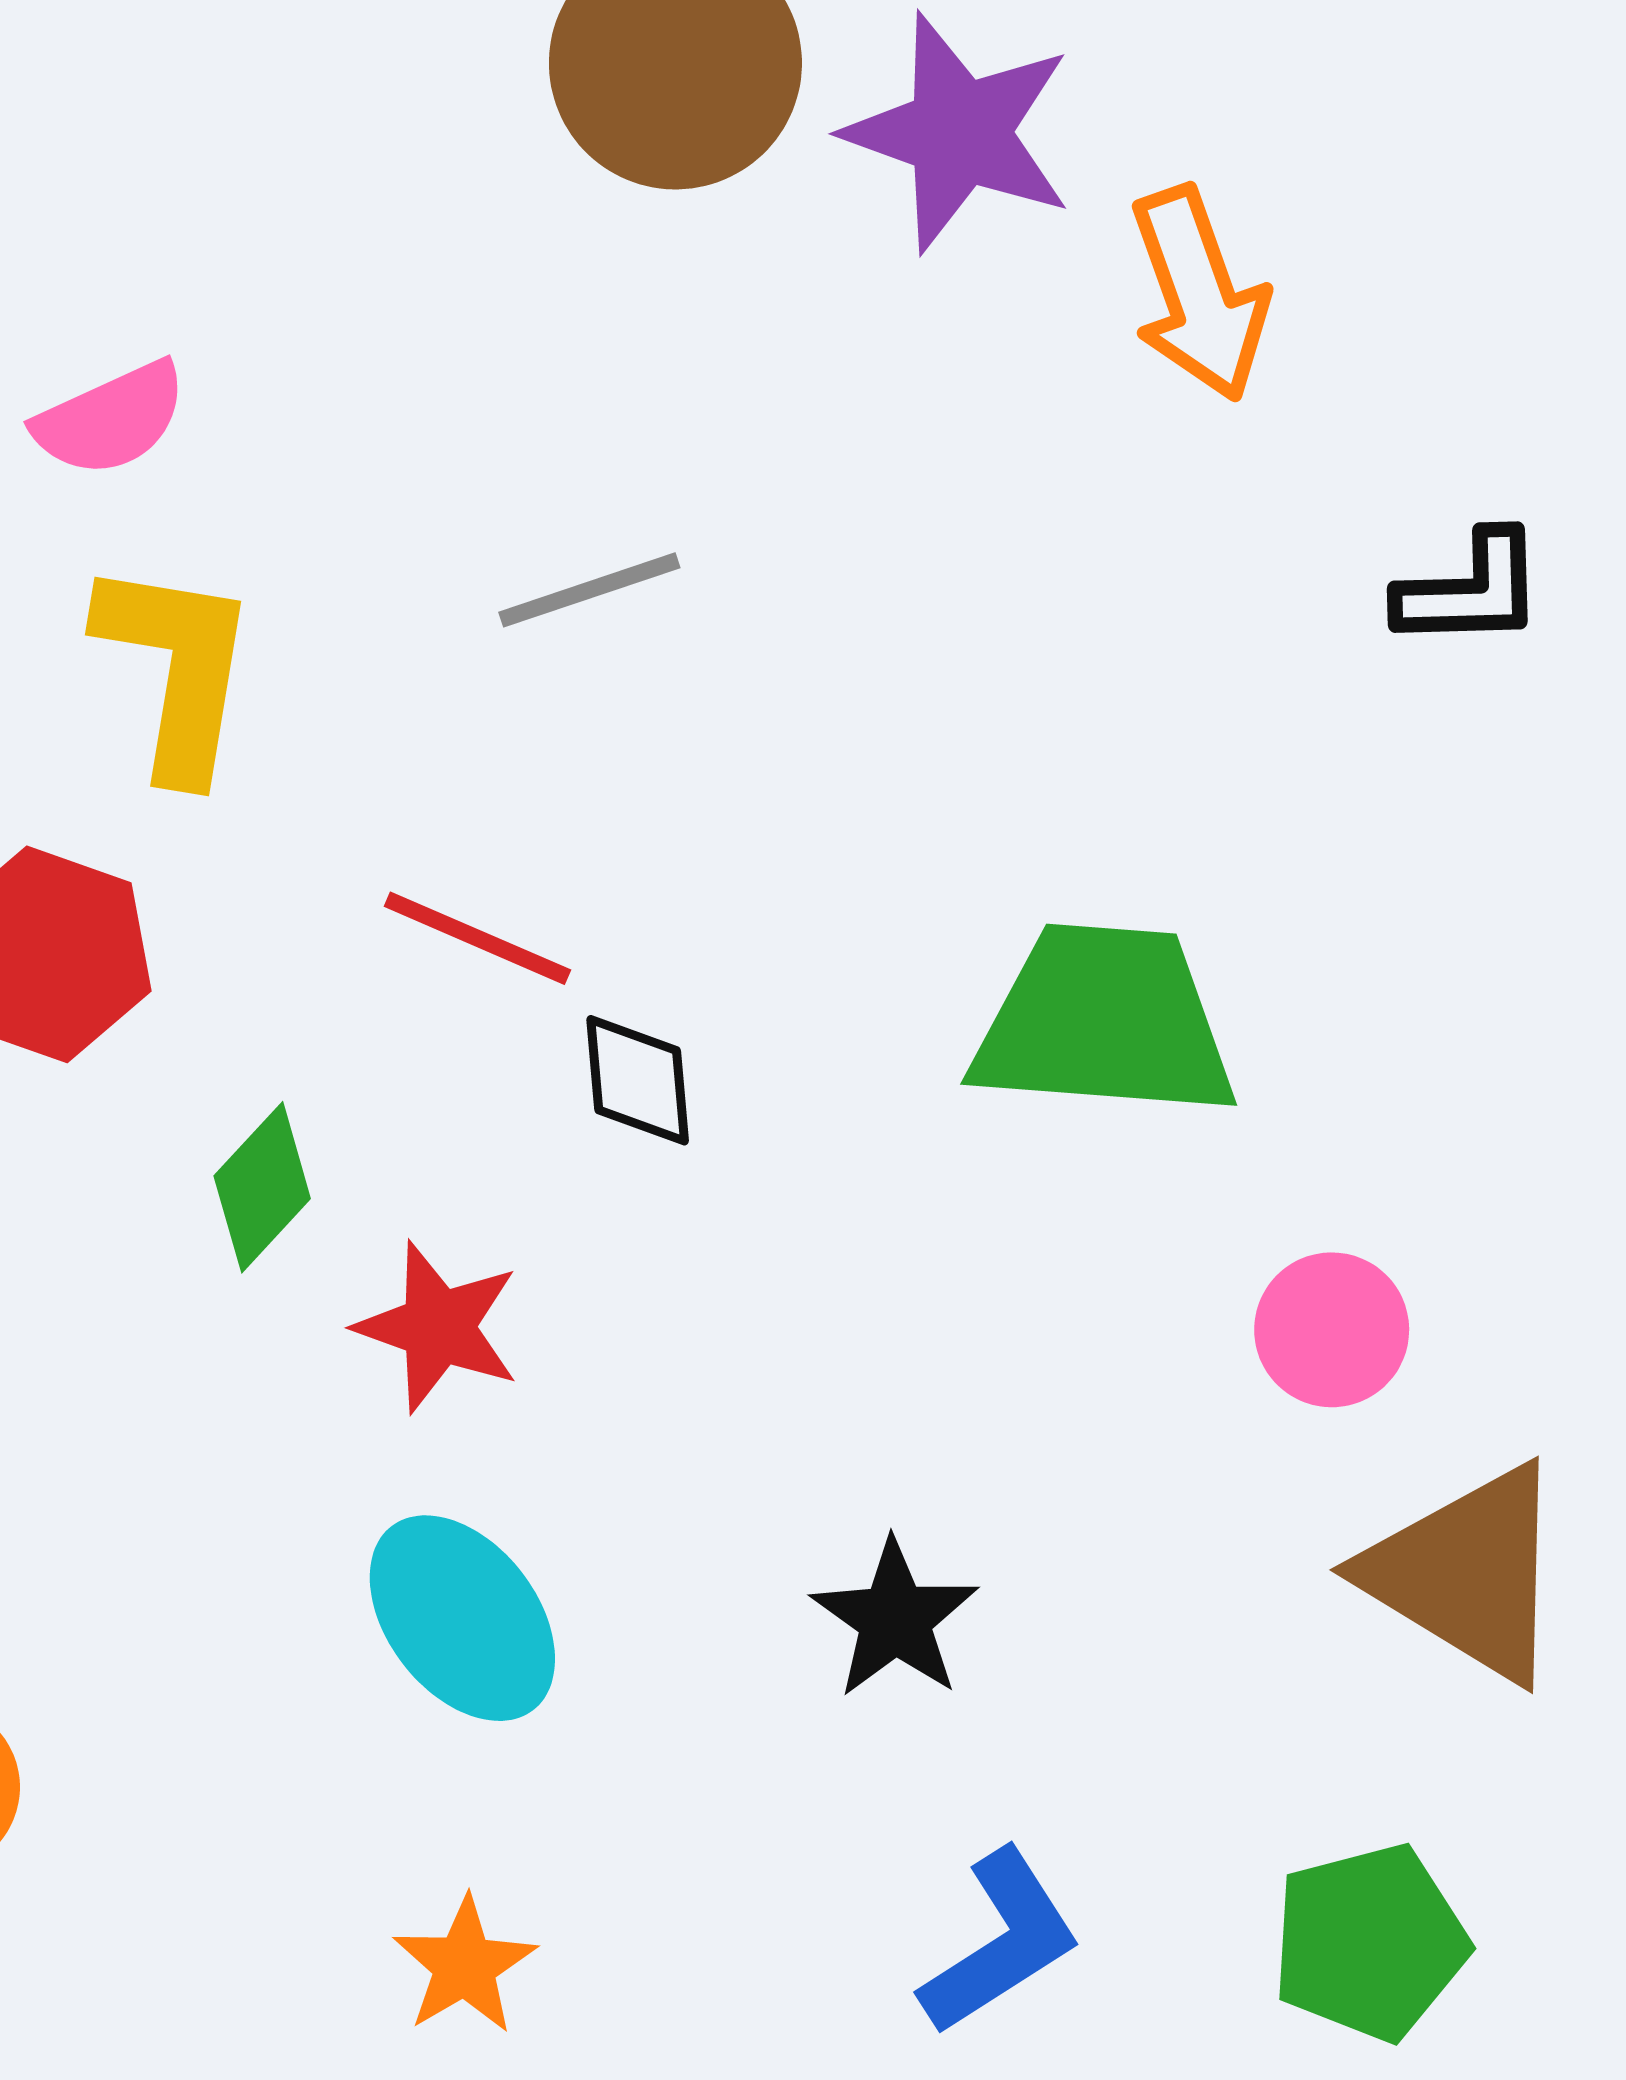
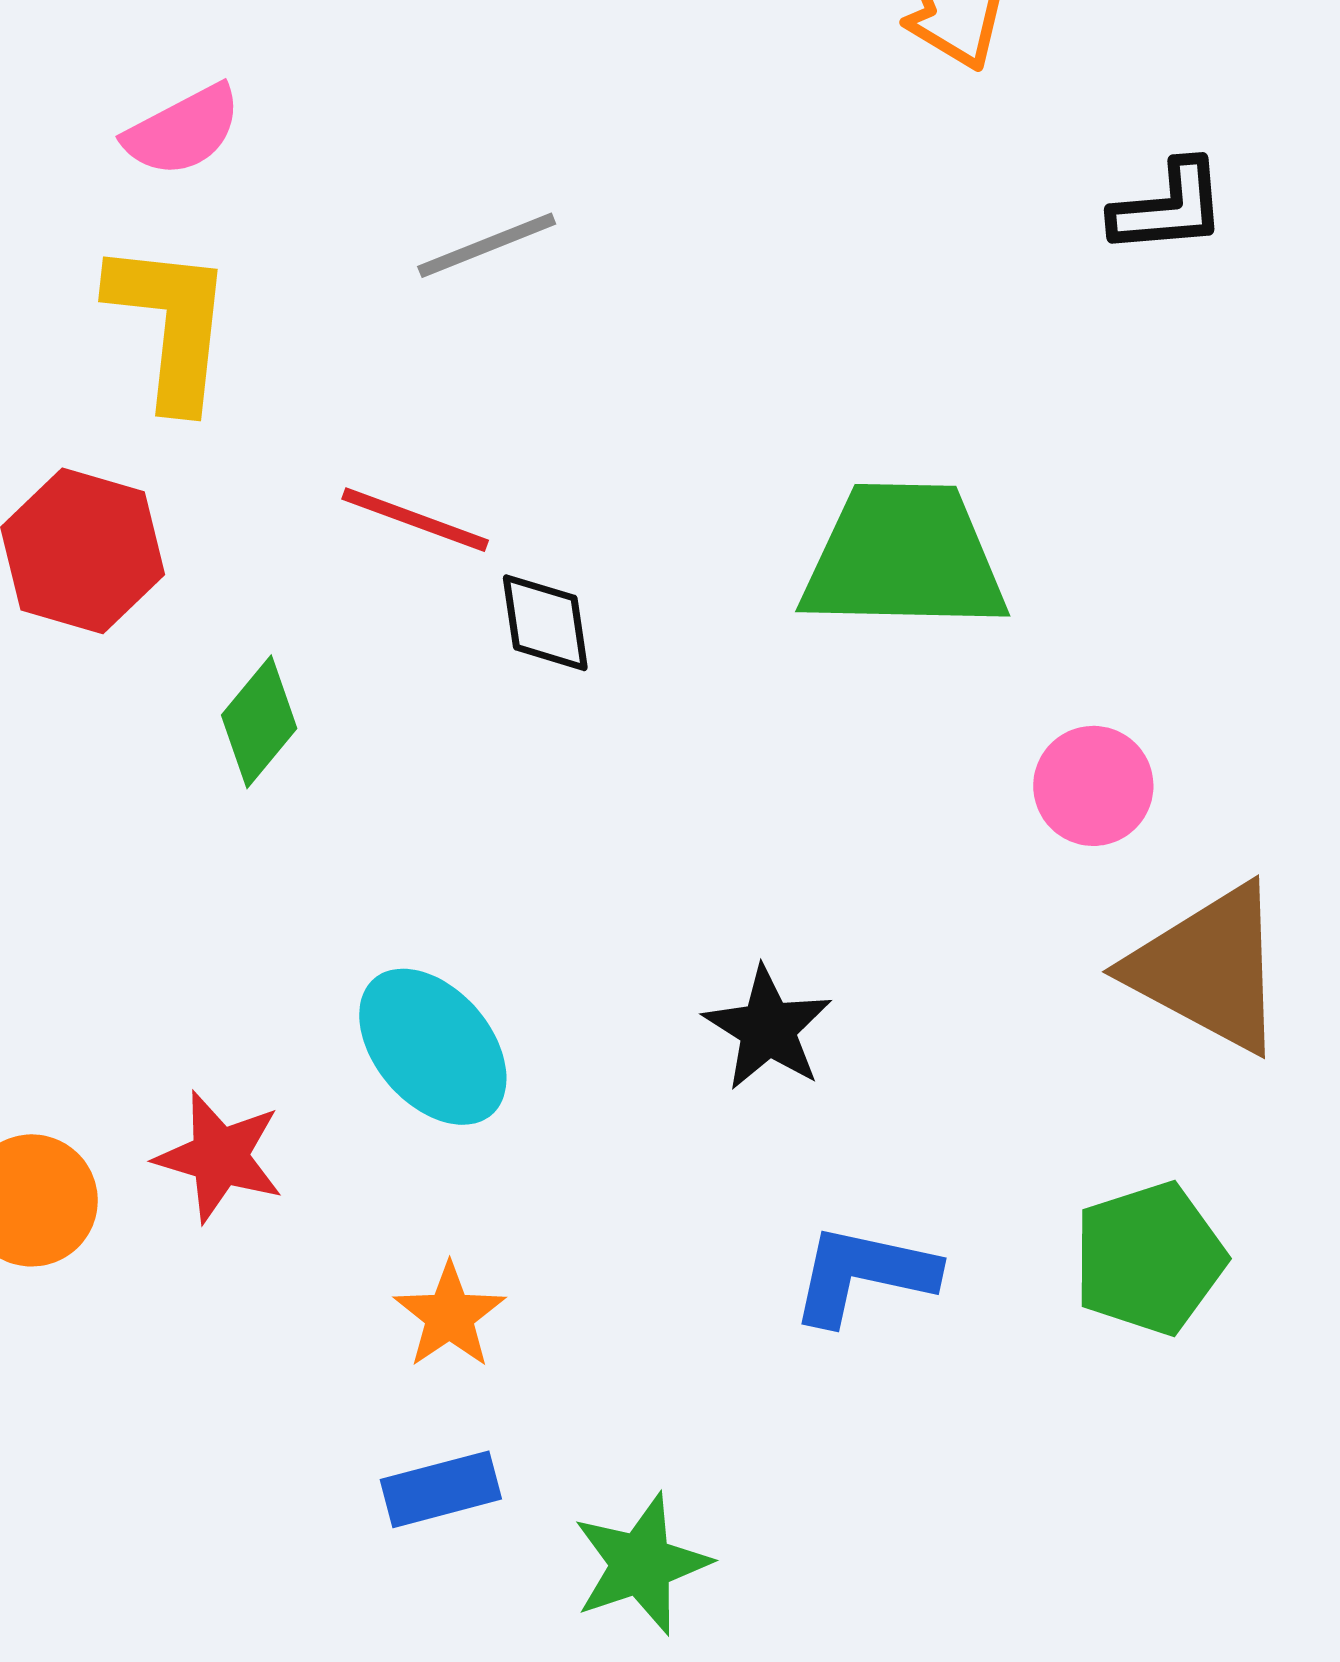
pink semicircle: (111, 419) -> (183, 130), moved
red star: (438, 1327) -> (219, 1157), moved
blue L-shape: (1000, 1942) -> (863, 1274), turned -132

